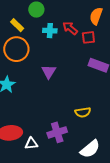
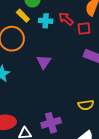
yellow rectangle: (17, 25) -> (23, 16), moved
yellow semicircle: (83, 112) -> (86, 105), moved

